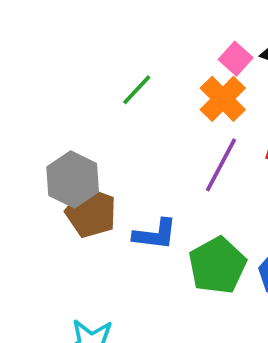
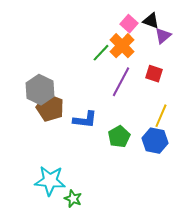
green line: (137, 90) -> (101, 53), moved
green pentagon: (217, 265) -> (119, 137), size x0.7

